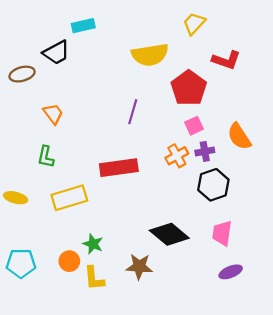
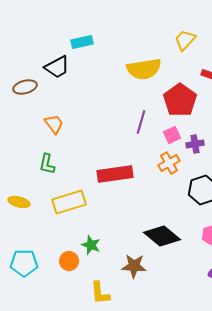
purple line: (133, 112) -> (141, 122), moved
pink square: (194, 126) -> (172, 135), moved
purple cross: (205, 151) -> (195, 144), moved
yellow L-shape: (94, 278) -> (100, 293), moved

